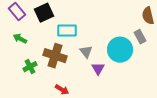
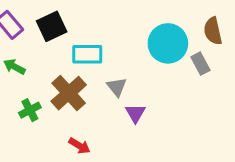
cyan circle: (120, 50) -> (168, 43), moved
brown cross: (55, 56) -> (69, 93), turned 30

